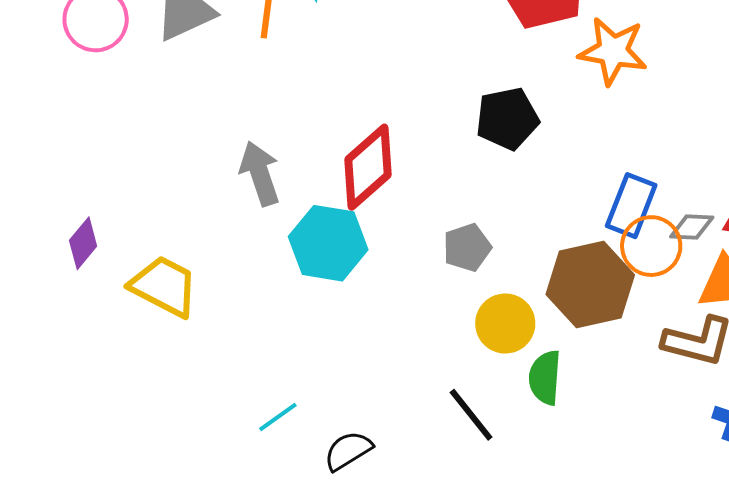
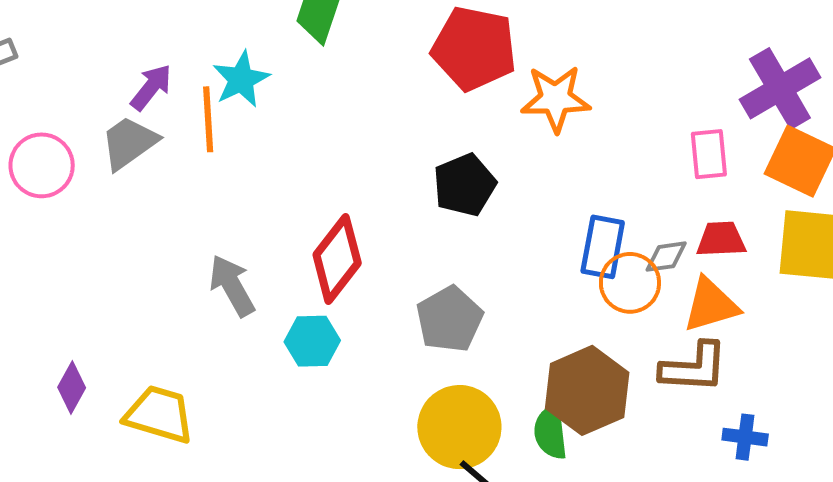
cyan hexagon: (328, 243) -> (312, 341), size x0.7
gray pentagon: (467, 248) -> (450, 319), size x1.4
brown hexagon: (590, 285) -> (587, 390), moved
yellow circle: (505, 324) -> (459, 427), moved, size x1.4

